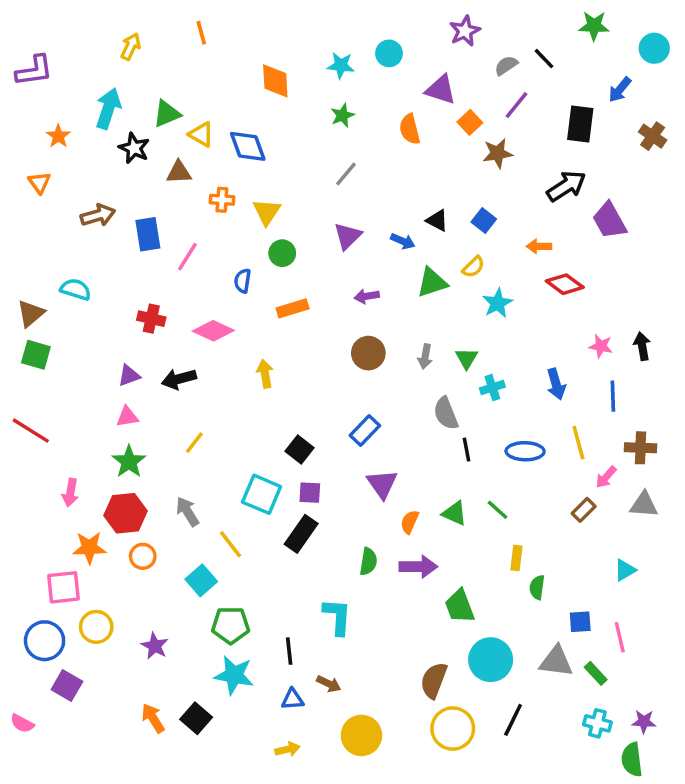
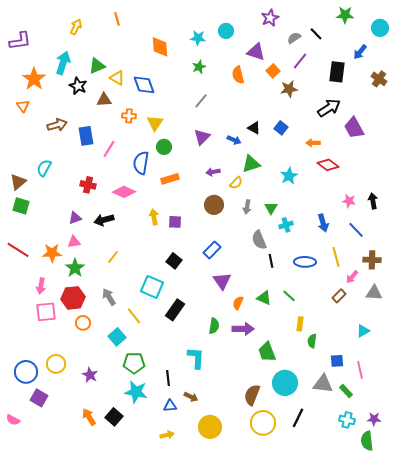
orange star: (58, 136) -> (34, 79), size x1.6
yellow semicircle: (473, 267) -> (236, 183), moved
blue semicircle: (243, 281) -> (141, 163), size x1.6
cyan semicircle: (76, 289) -> (44, 168), turned -78
blue line: (613, 396) -> (356, 230), turned -42
purple square: (310, 493) -> (175, 222), moved
orange star: (89, 548) -> (52, 253), moved
pink square: (63, 587) -> (46, 312), moved

